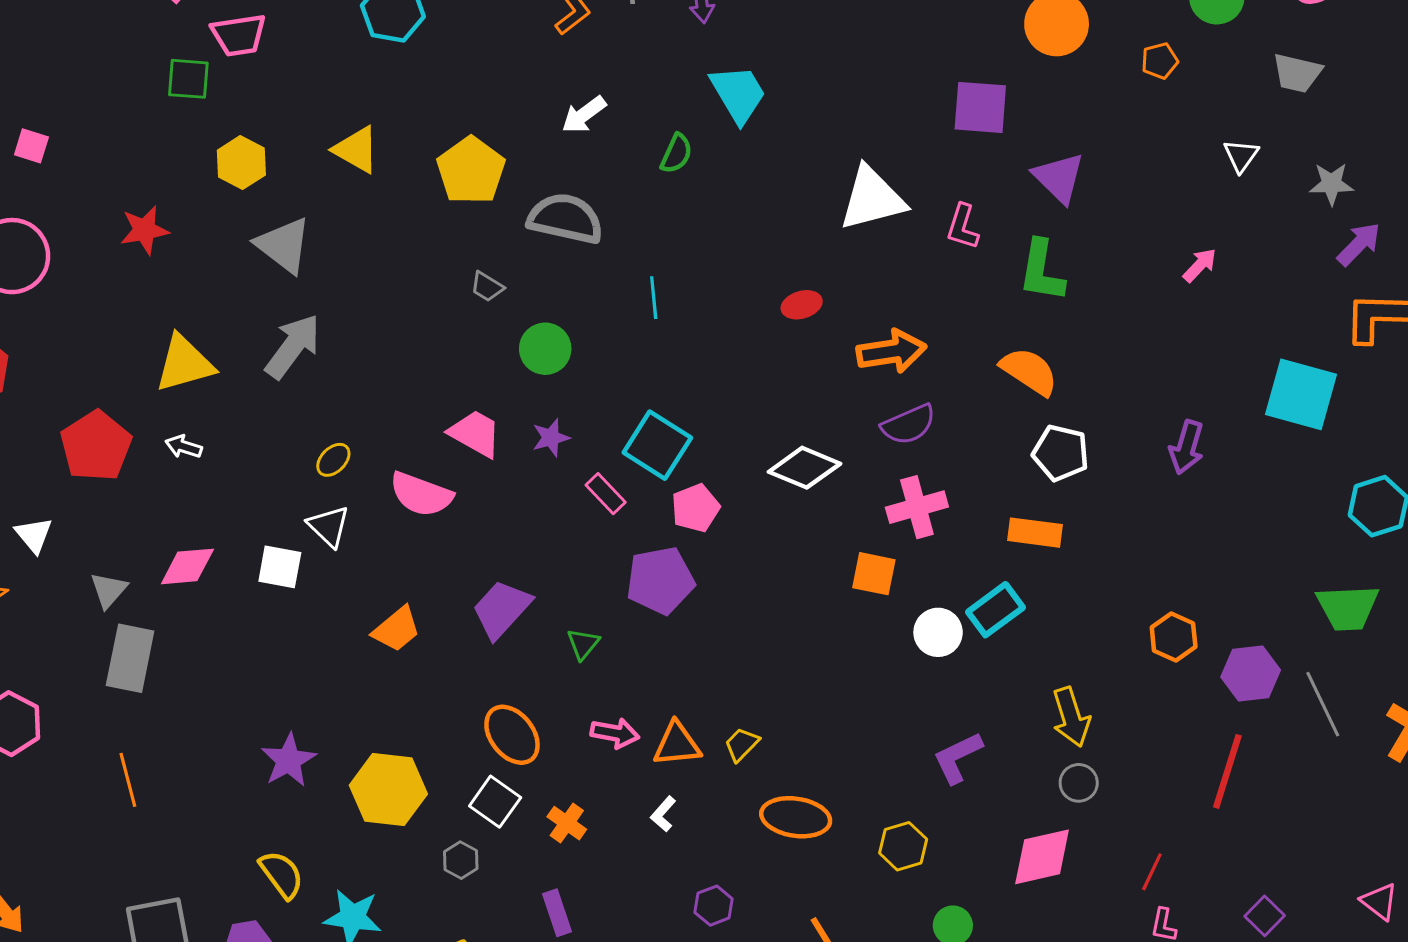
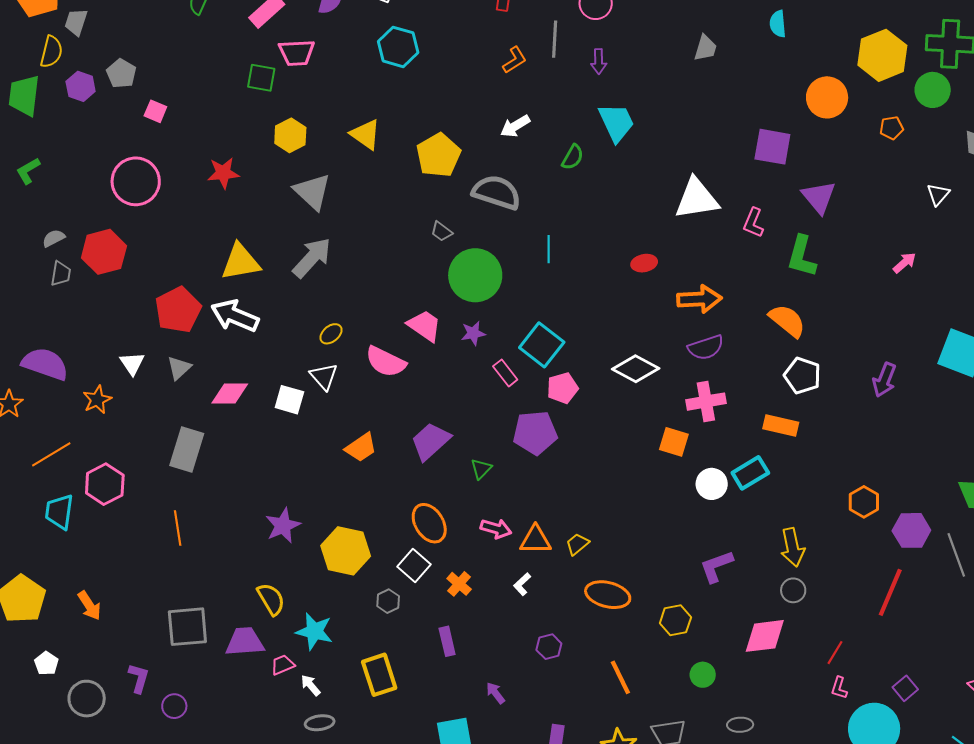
green circle: (545, 349) -> (475, 275), size x1.6
white arrow: (184, 447) -> (235, 316), size x2.0
gray triangle: (109, 590) -> (179, 368), moved

